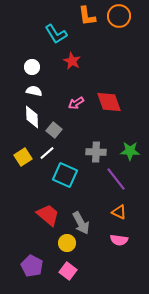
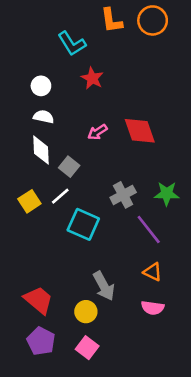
gray cross: (96, 152) -> (123, 195), turned -30
red trapezoid: (48, 215) -> (38, 300), moved

